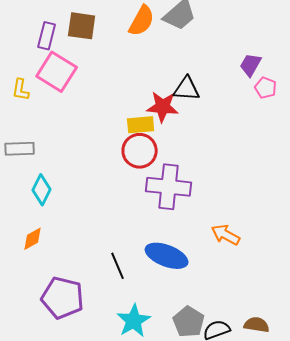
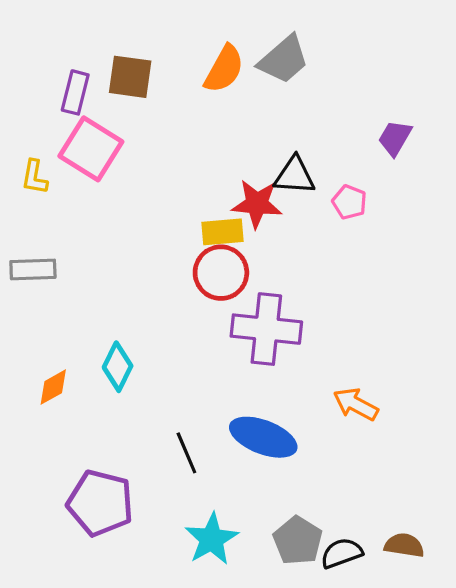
pink pentagon: (266, 88) -> (349, 202), moved
cyan diamond: (42, 190) -> (118, 367), moved
orange diamond: (33, 239) -> (53, 387), moved

